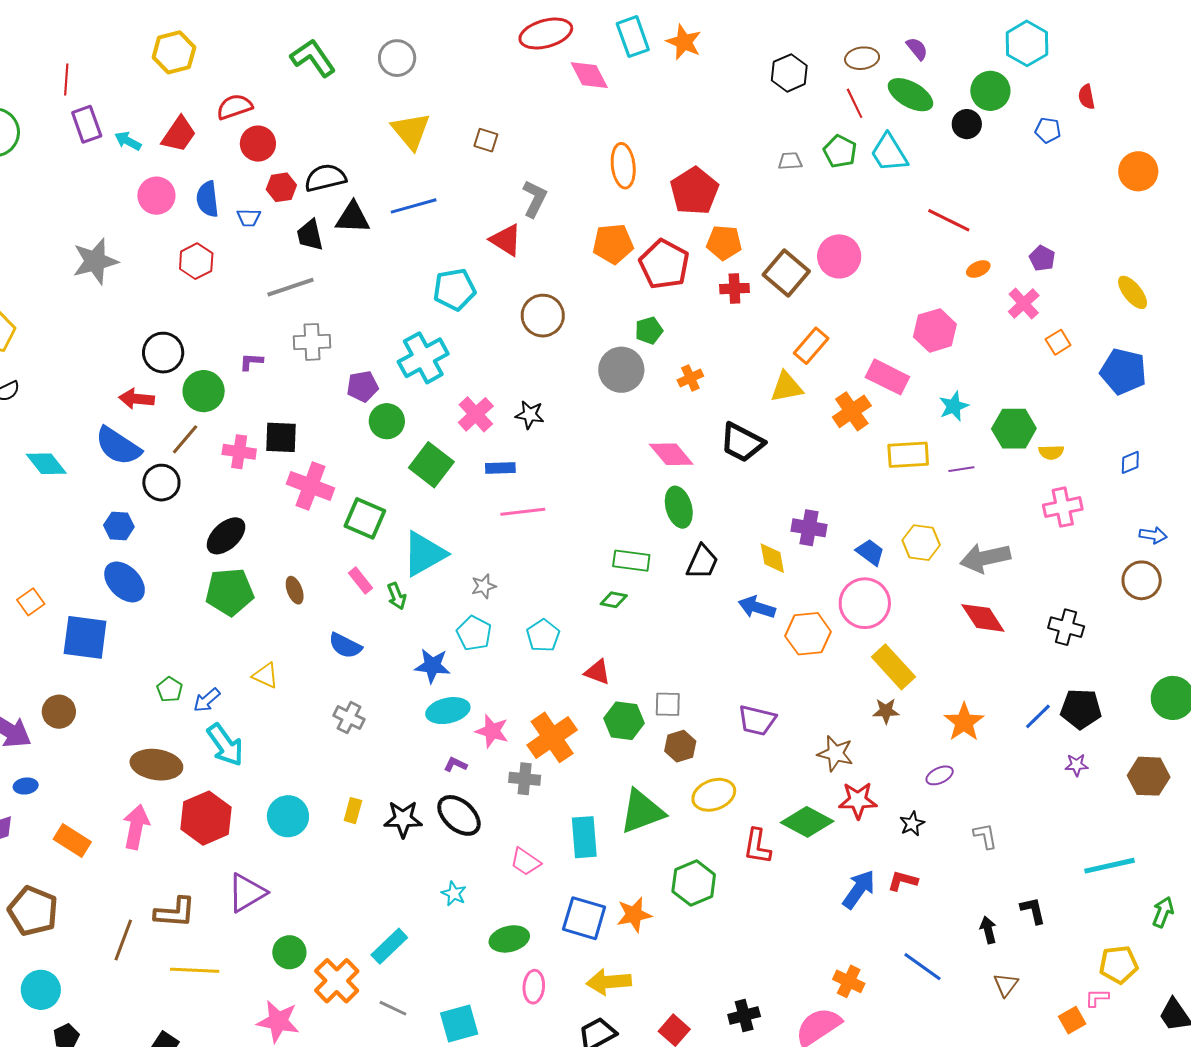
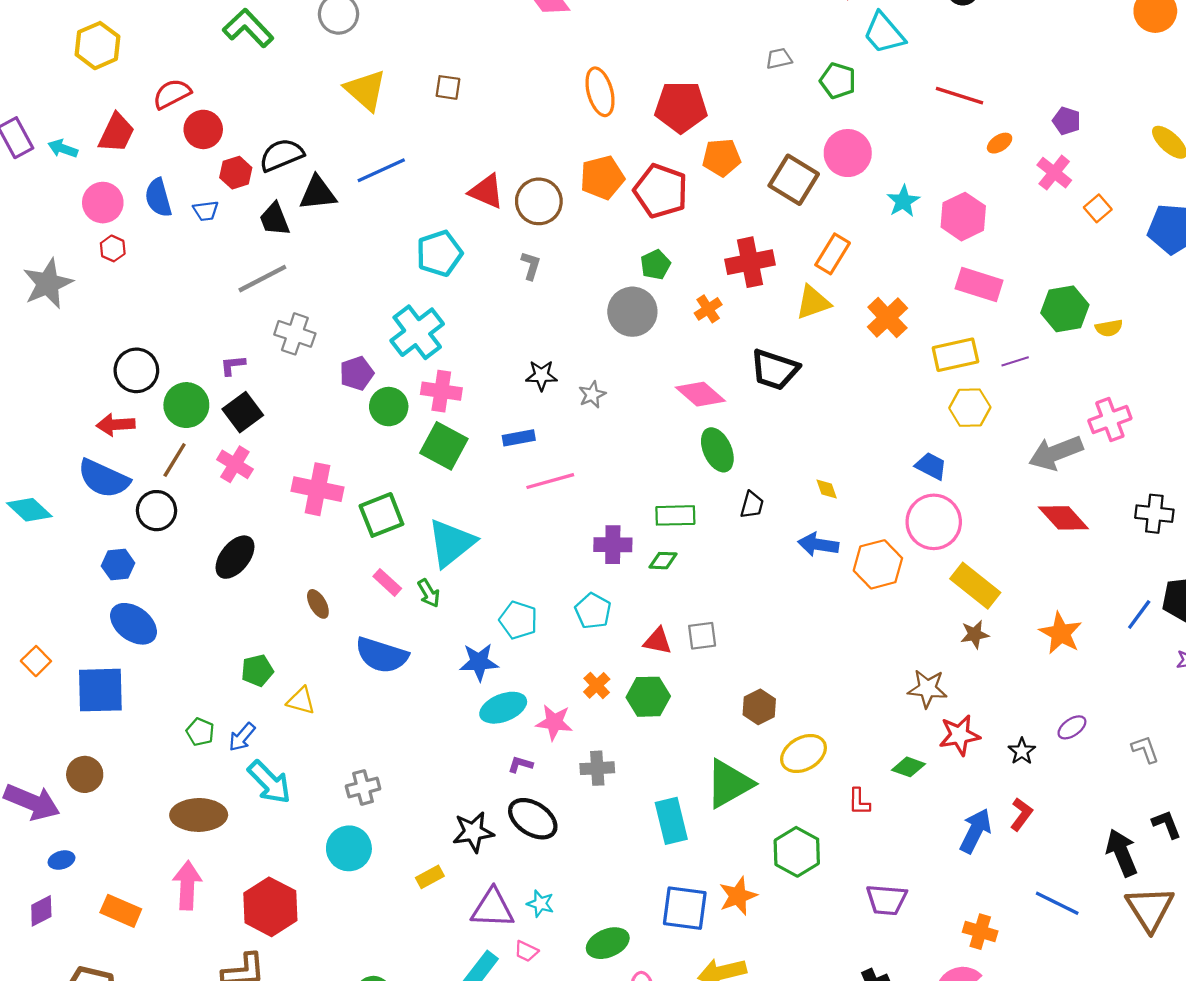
green pentagon: (840, 151) -> (838, 81), moved
red pentagon: (694, 191) -> (681, 107), turned -30
gray L-shape: (535, 199) -> (531, 266), moved, size x0.7
red hexagon: (196, 261) -> (113, 248), moved, size x0.7
red cross: (734, 289) -> (750, 262), moved, size x1.5
brown circle: (543, 316) -> (539, 201), moved
gray cross: (312, 342) -> (295, 334), turned 30
pink rectangle: (887, 377) -> (979, 285), moved
cyan star: (954, 406) -> (903, 201), moved
pink cross: (476, 414) -> (441, 391), moved, turned -30
black square: (281, 437) -> (243, 412), moved, turned -30
pink cross: (239, 452) -> (235, 464), turned 32
pink cross: (1063, 507) -> (1110, 420), moved
green square: (365, 518) -> (381, 515), turned -36
purple cross: (809, 528) -> (613, 545), moved
yellow hexagon: (921, 543) -> (970, 408), moved
yellow diamond: (772, 558) -> (827, 489), size x0.7
black trapezoid: (702, 562) -> (752, 505), size x0.7
gray star: (484, 586) -> (592, 395), moved
green pentagon: (230, 592) -> (257, 670), moved, size x0.6
blue semicircle: (345, 646) -> (382, 655), size x1.4
gray square: (668, 704) -> (702, 636), moved
gray cross: (349, 718) -> (363, 787), moved, turned -32
purple trapezoid: (757, 720) -> (887, 900), moved
green hexagon: (624, 721) -> (648, 697), moved
orange cross: (552, 737) -> (597, 685), moved, size x0.5
purple ellipse: (940, 775) -> (1072, 727), moved
yellow rectangle: (353, 811) -> (430, 877), moved, turned 55
red hexagon: (206, 818) -> (270, 907), moved
green diamond: (807, 822) -> (908, 767), size x0.6
gray L-shape: (985, 836) -> (1145, 749), moved
red L-shape: (757, 846) -> (859, 802), size x0.7
pink trapezoid: (525, 862) -> (526, 951), moved, size x0.7
red L-shape: (903, 881) -> (1021, 814), turned 120
purple triangle: (247, 893) -> (493, 908), moved, turned 42
black arrow: (988, 930) -> (1122, 853), size x1.6
brown triangle: (1006, 985) -> (1150, 909), size x1.8

